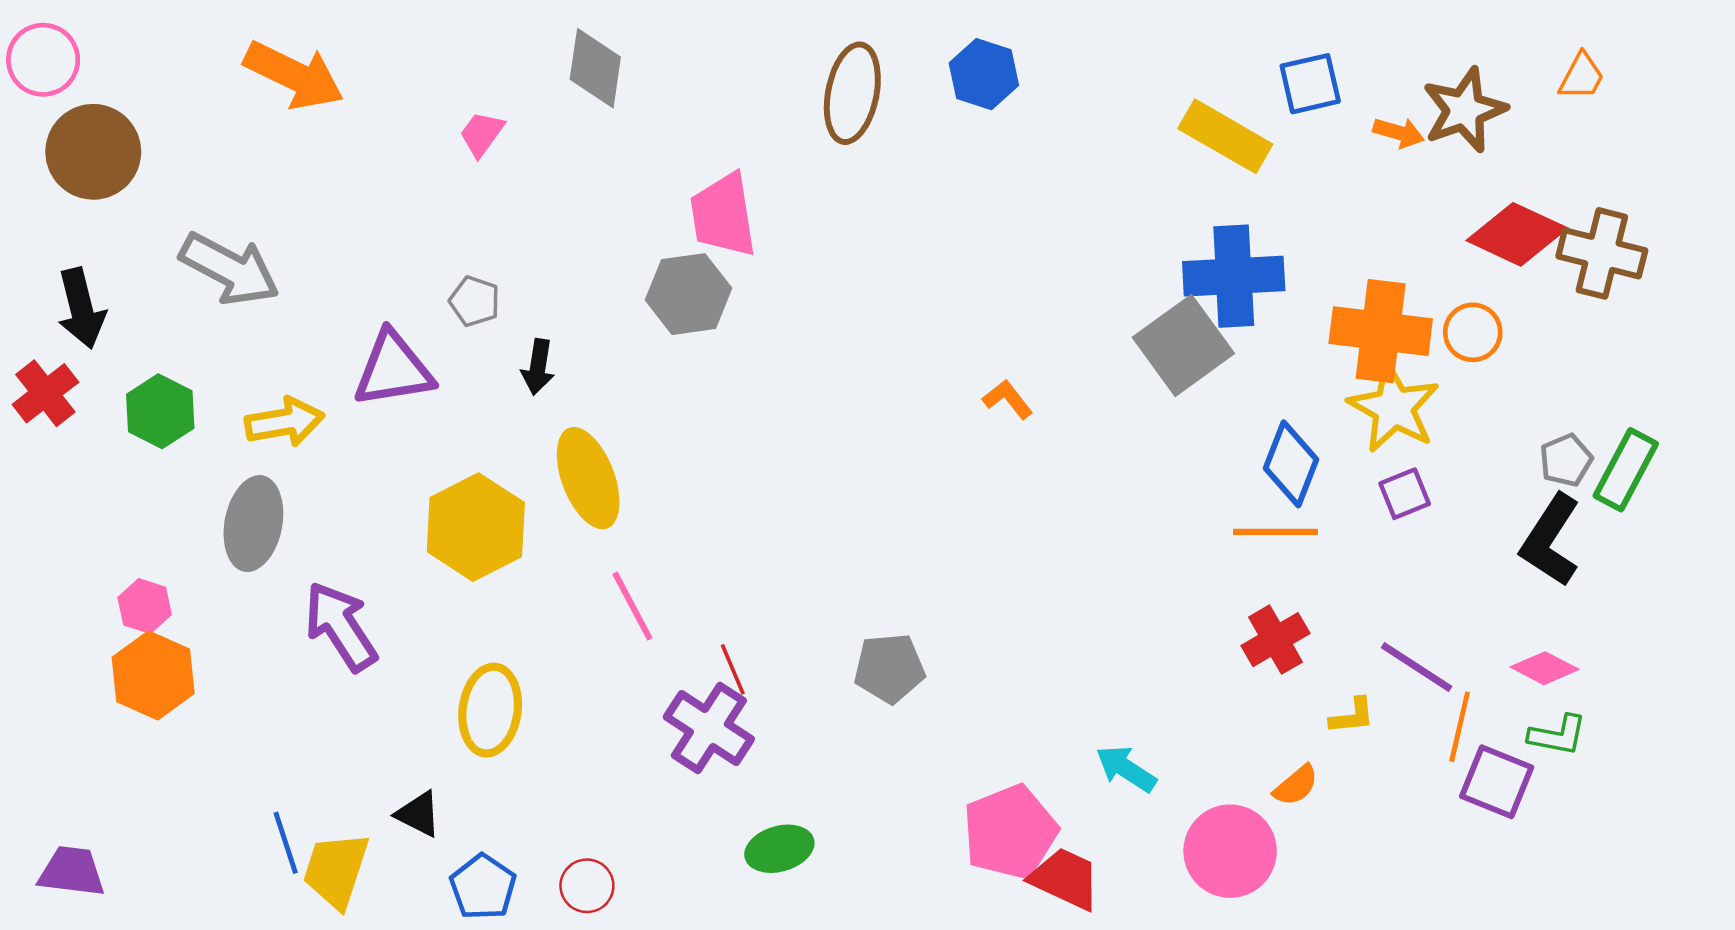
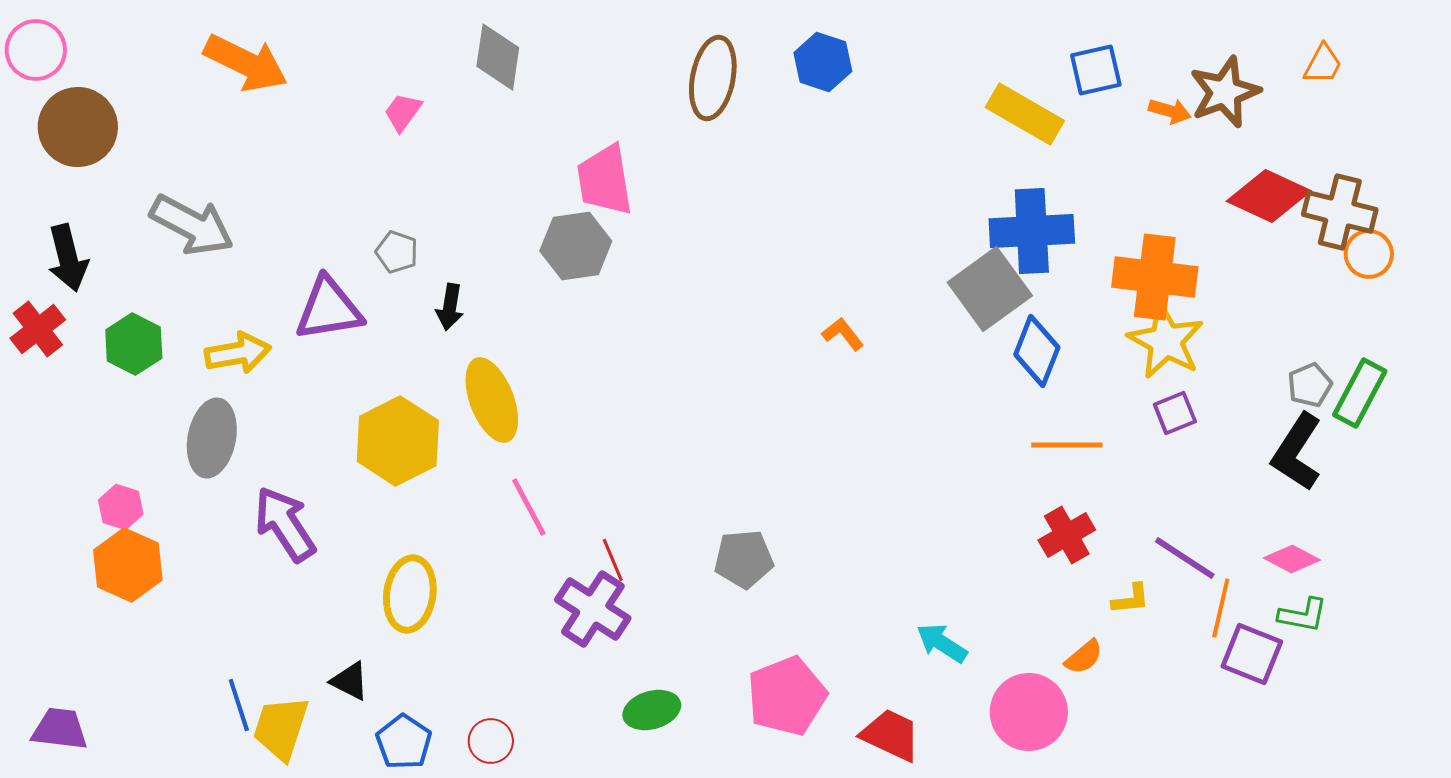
orange circle: (1473, 332) -> (1369, 254), moved
blue diamond: (1291, 464) -> (1037, 351), moved
pink pentagon: (1010, 832) -> (787, 696), moved

